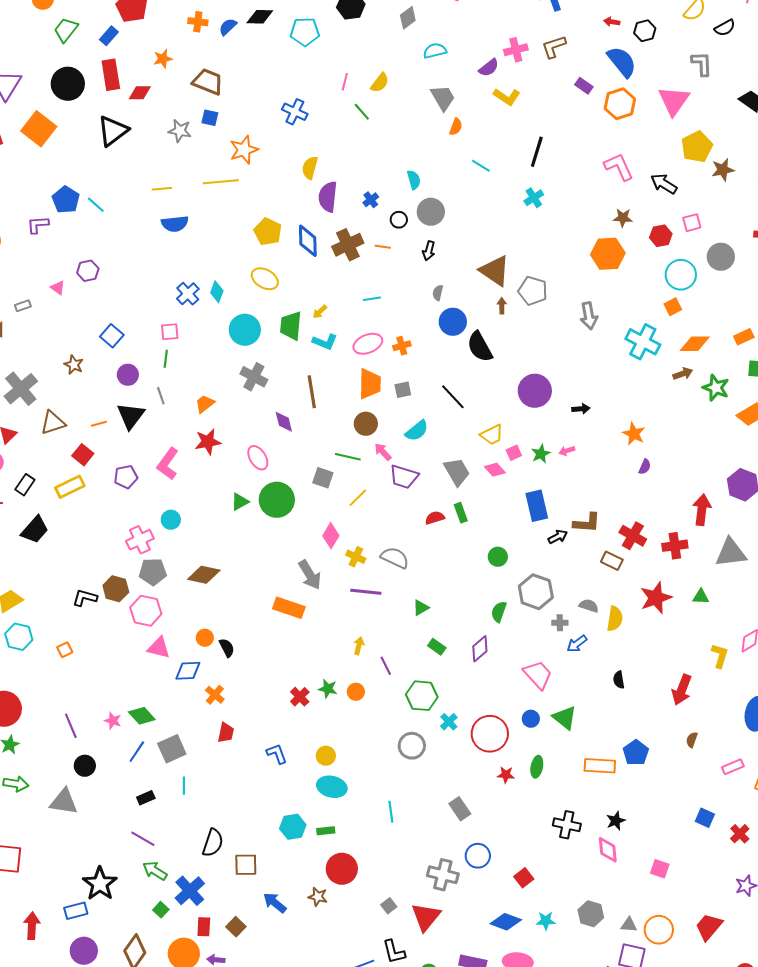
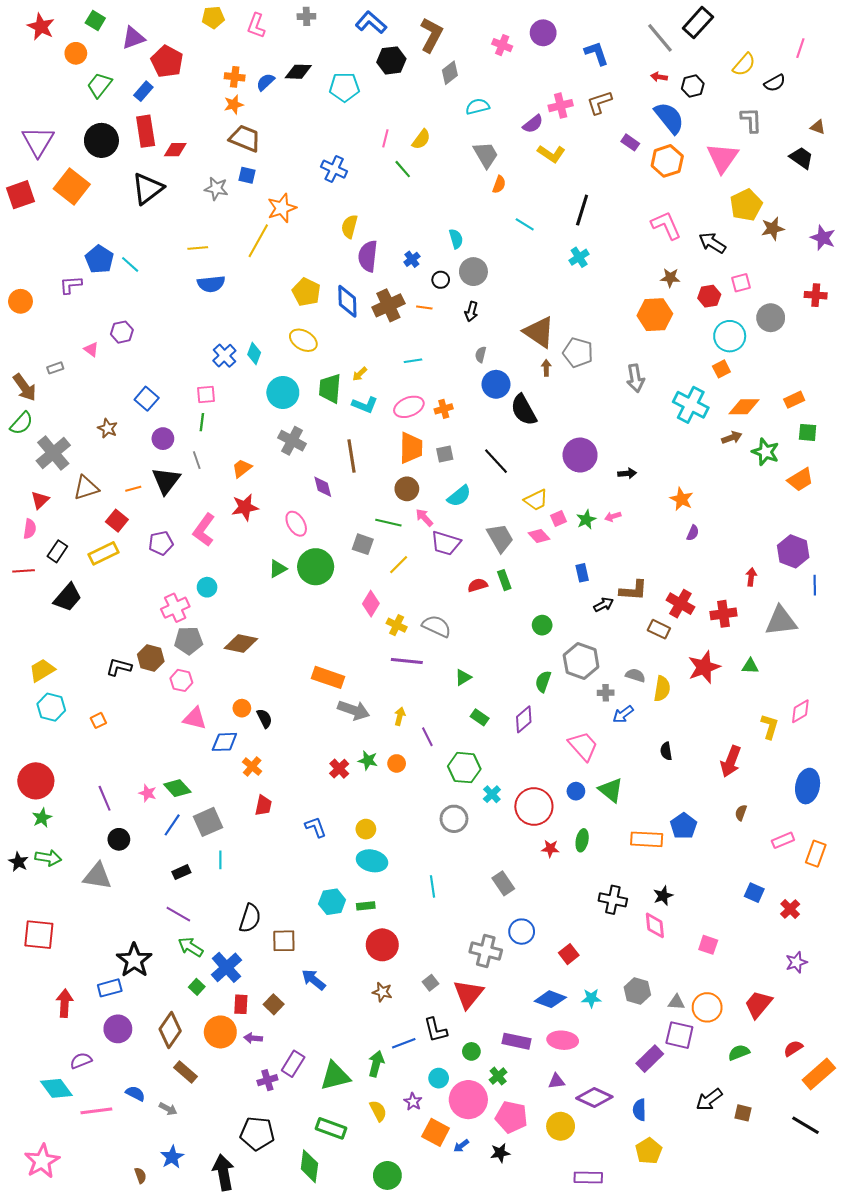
orange star: (163, 59) -> (234, 105), moved
yellow line: (221, 182) -> (258, 241), turned -56
blue rectangle: (537, 506) -> (582, 573), size x0.6
red arrow: (702, 510) -> (751, 577), size x0.6
gray arrow: (310, 575) -> (354, 710), moved, turned -40
pink hexagon: (146, 611) -> (181, 680), size x0.7
brown star: (318, 897) -> (382, 992), moved

